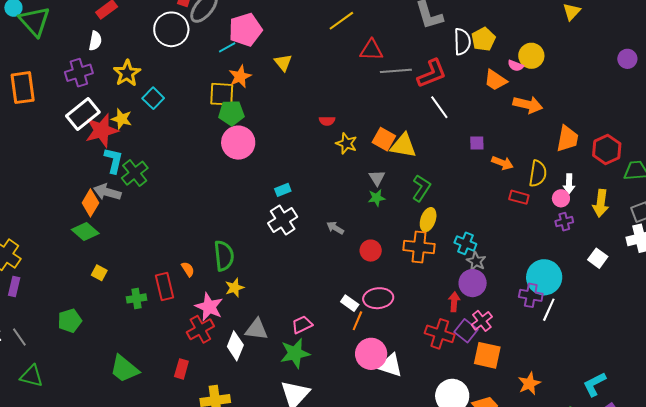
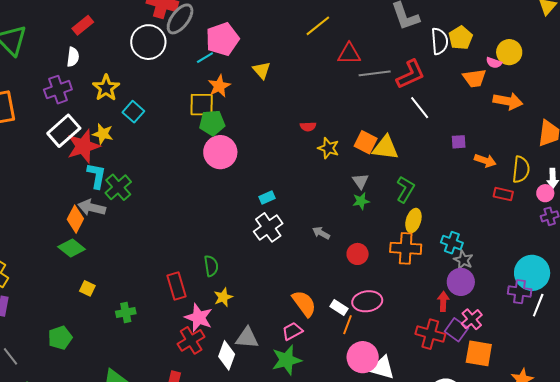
orange trapezoid: (495, 80) -> (474, 78), turned -40
green semicircle: (224, 256) -> (211, 266), size x0.7
orange semicircle: (188, 269) -> (304, 304), moved, size x1.8
red rectangle: (164, 287) -> (177, 286), moved

